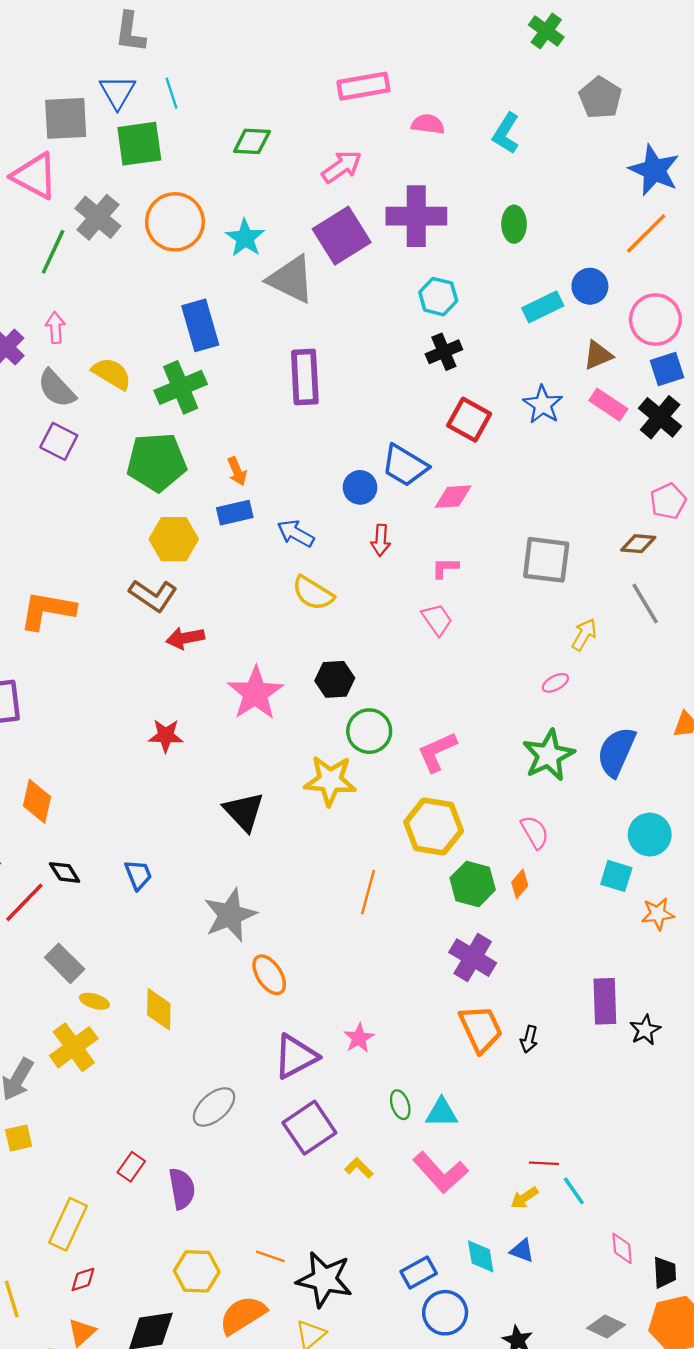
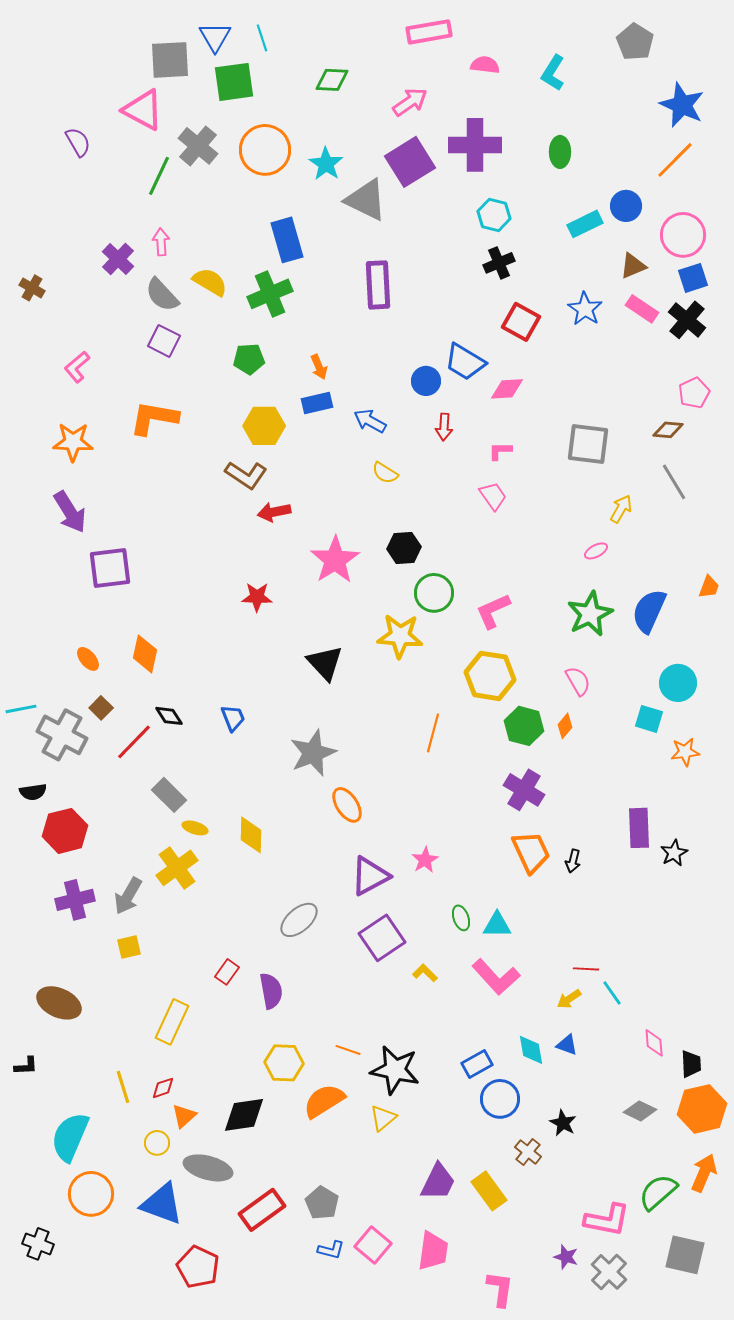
green pentagon: (157, 462) -> (249, 359), size x0.6
yellow semicircle: (313, 593) -> (385, 473), size x0.7
orange L-shape: (47, 610) -> (154, 418), moved
red diamond: (83, 1279) -> (163, 1088), moved

